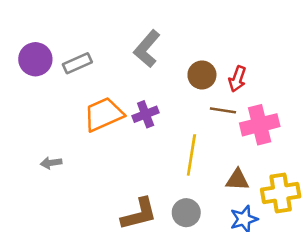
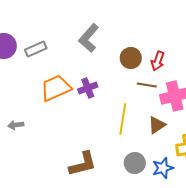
brown triangle: (237, 180) -> (157, 125), moved, turned -36
gray circle: (186, 213) -> (135, 163), moved

